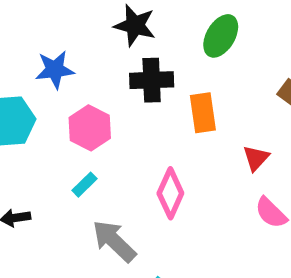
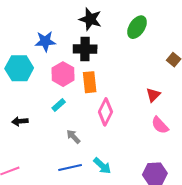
black cross: (152, 80) -> (85, 49), moved
orange rectangle: (203, 113) -> (90, 82), moved
gray arrow: (114, 241) -> (73, 137), size x0.6

